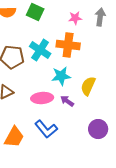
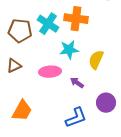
purple arrow: (67, 101) -> (77, 83), moved
blue L-shape: (46, 129) -> (76, 118), moved, turned -70

